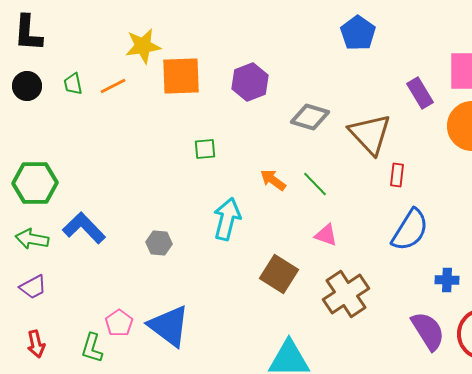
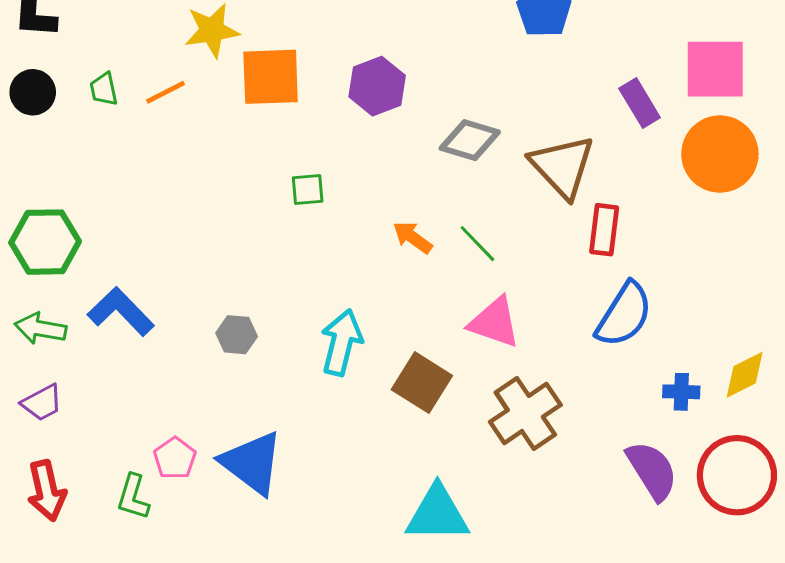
red rectangle: (397, 175) -> (604, 230), size x1.4
cyan arrow: (227, 219) -> (342, 342), moved
pink triangle: (326, 235) -> (494, 322), size x1.5
red arrow: (36, 344) -> (47, 491), size x1.4

